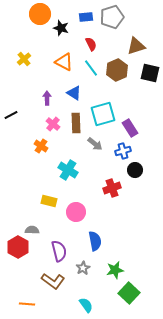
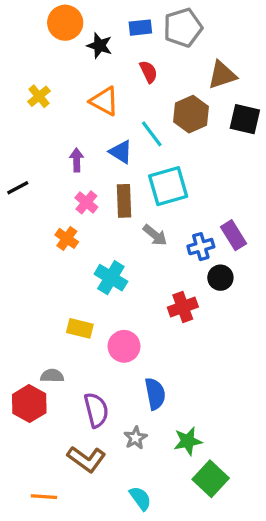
cyan line: (91, 68) -> (152, 134), moved
purple rectangle: (130, 128) -> (234, 235), moved

